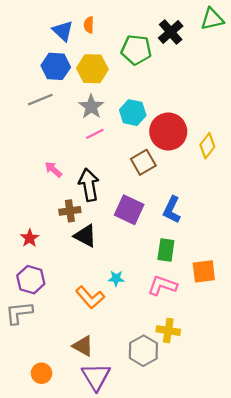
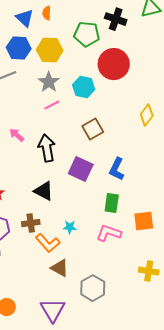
black cross: (171, 32) -> (116, 19), turned -30
red circle: (168, 132) -> (114, 64), moved
brown cross: (70, 211) -> (31, 223), moved
yellow cross: (168, 331) -> (149, 271), moved
brown triangle: (83, 346) -> (60, 268), moved

